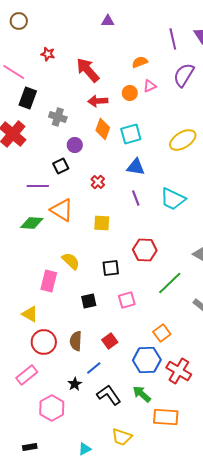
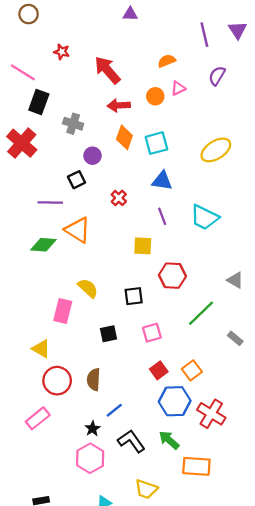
purple semicircle: (184, 75) -> (217, 76), size x0.7
yellow square: (102, 223) -> (143, 246), moved
red square: (110, 341) -> (159, 370), moved
pink hexagon: (52, 408) -> (90, 458), moved

